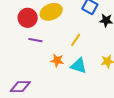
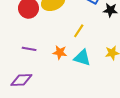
purple line: (35, 40) -> (29, 49), moved

